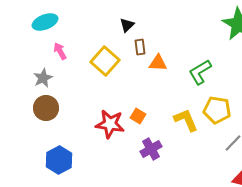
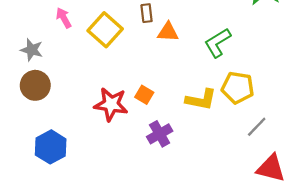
pink arrow: (60, 51) -> (64, 18), moved
gray star: (43, 78) -> (32, 50), turned -30
yellow L-shape: (186, 120) -> (201, 100), turned 124

